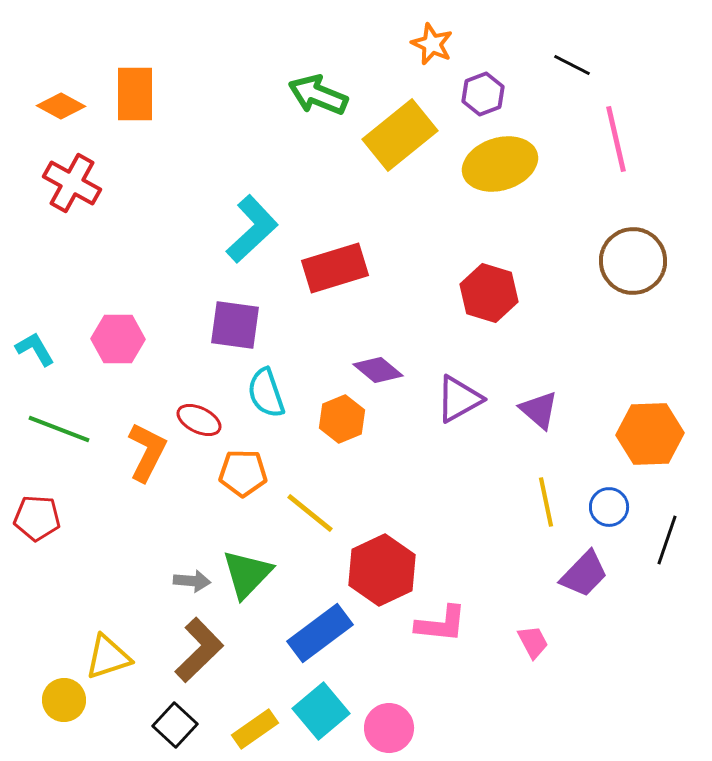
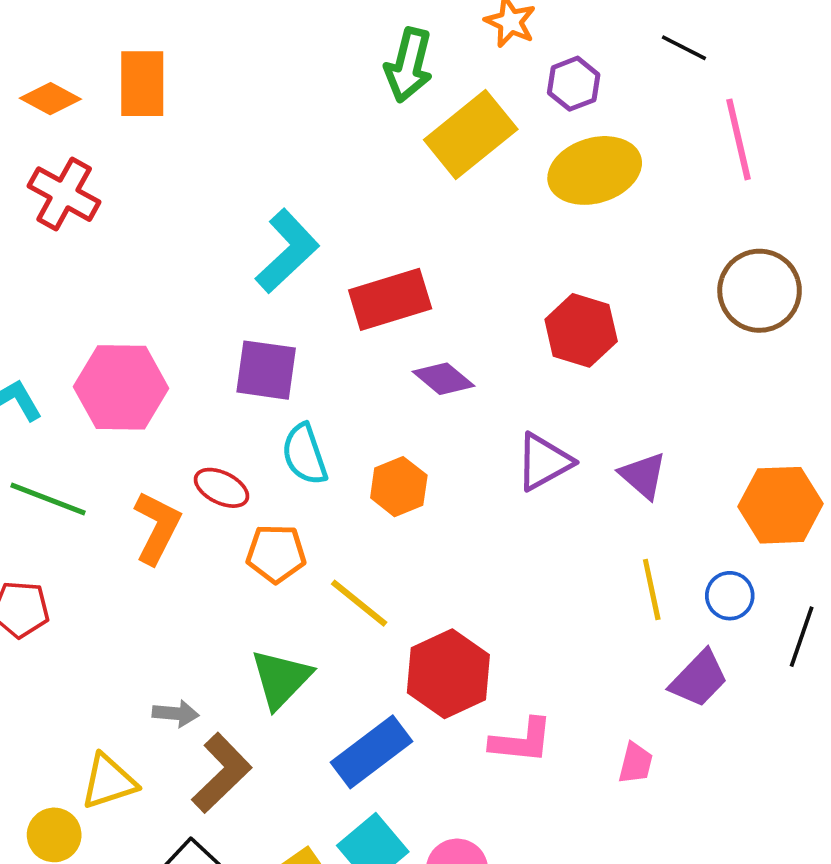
green arrow: (318, 95) -> (409, 65), moved, turned -98
pink hexagon: (118, 339) -> (121, 387), size x1.4
purple diamond: (378, 370) -> (443, 379), moved
gray arrow: (192, 581) -> (176, 713), moved
pink trapezoid: (533, 642) -> (636, 763), turned 42

